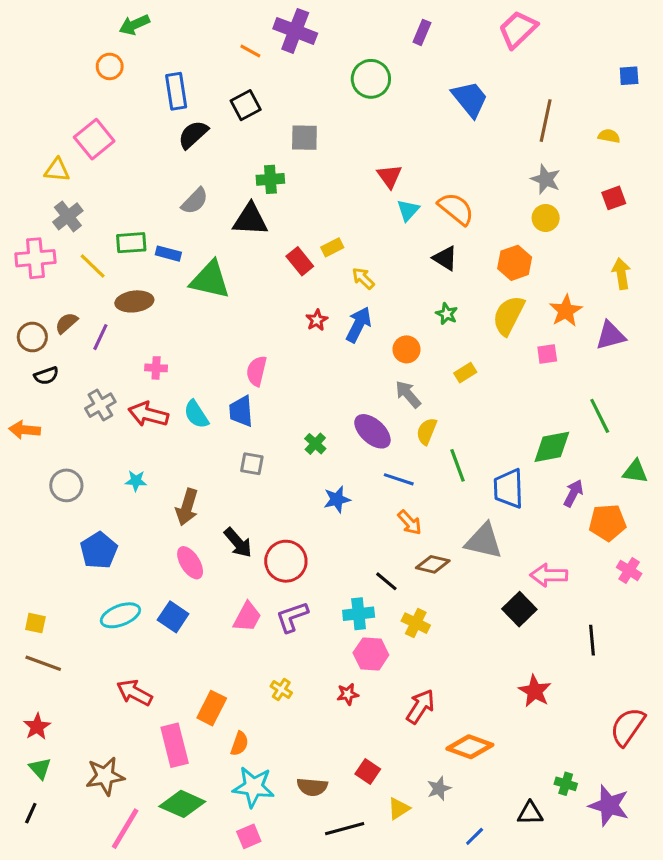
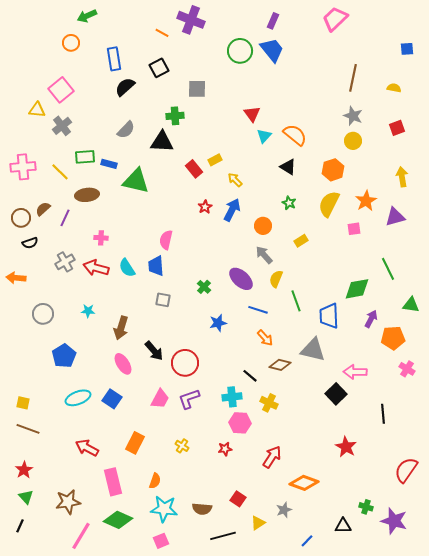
blue trapezoid: (470, 99) -> (272, 50), moved
gray cross: (68, 216) -> (62, 126), moved
orange rectangle: (212, 708) -> (135, 443), moved

